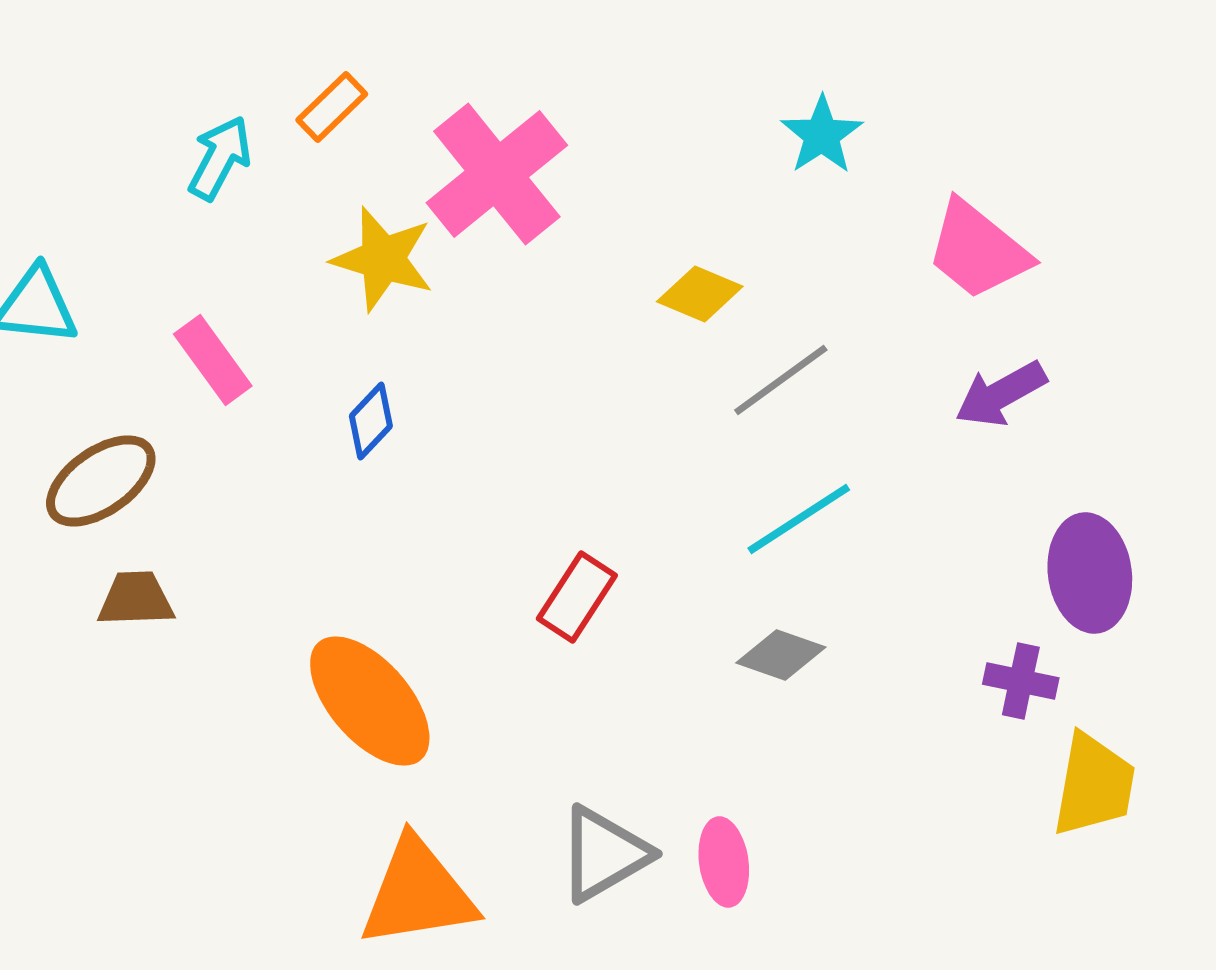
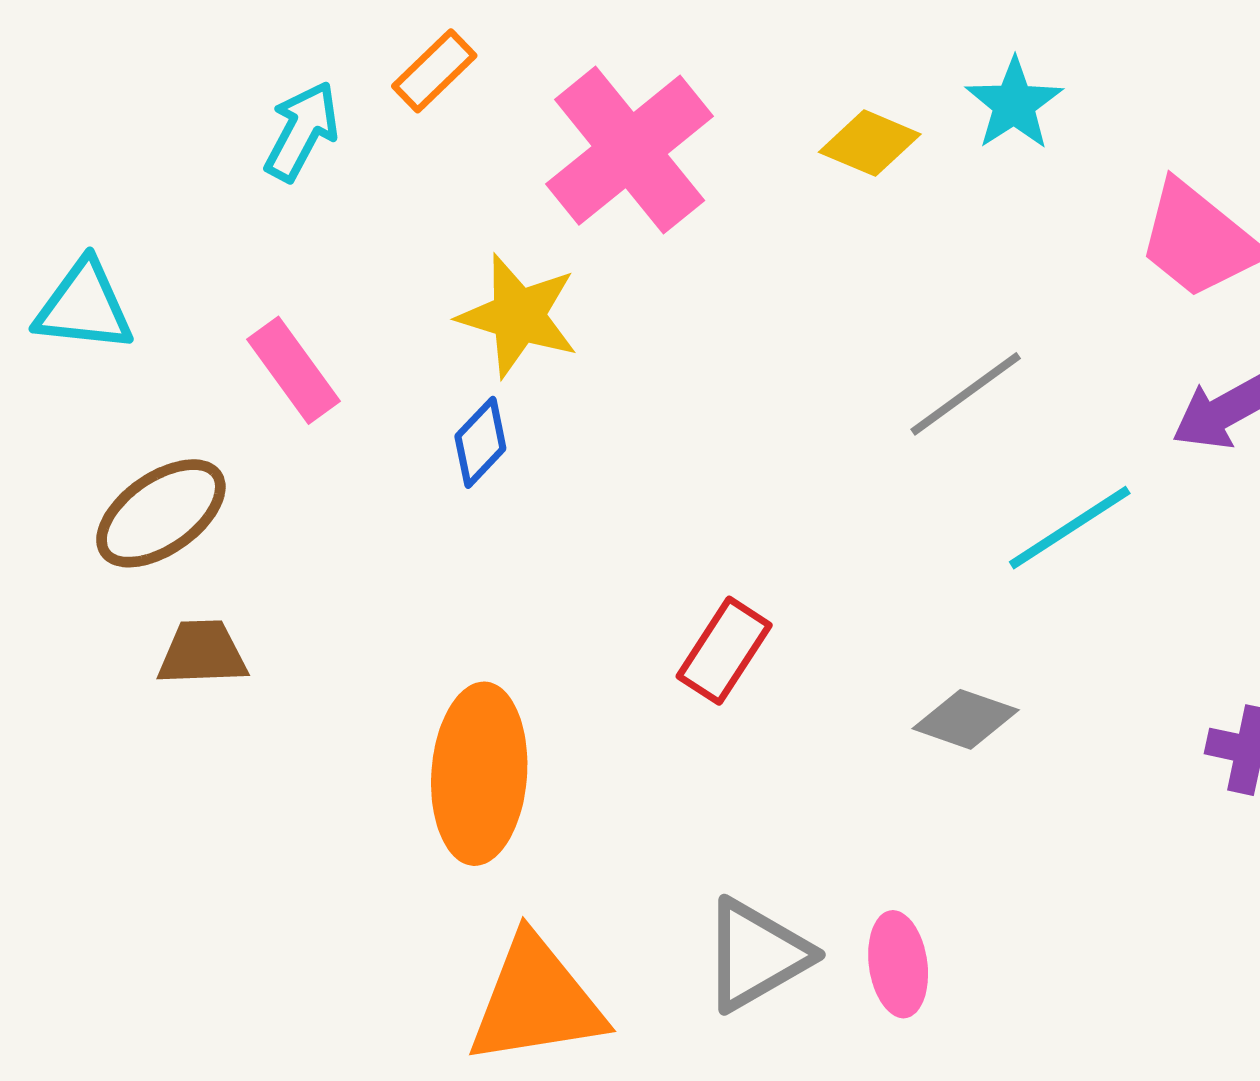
yellow star: (383, 259) -> (518, 316), moved
yellow diamond: (700, 294) -> (870, 143), moved
cyan line: (799, 519) -> (1070, 528), moved
orange ellipse: (370, 701) -> (479, 774), turned 45

